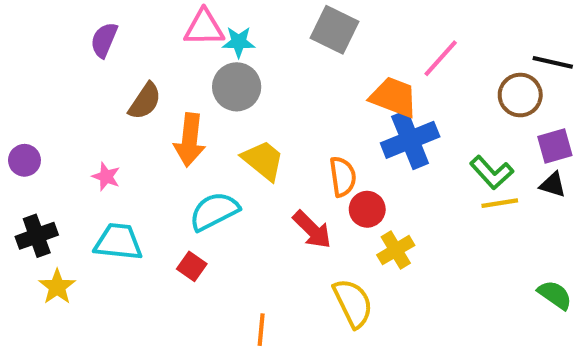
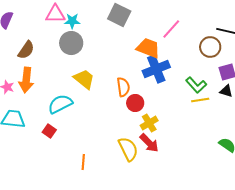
orange arrow: (190, 140) -> (26, 80), moved
red arrow: (312, 230) -> (149, 143), moved

